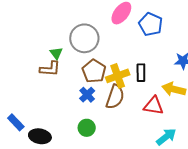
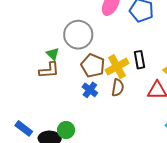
brown semicircle: (115, 97) -> (118, 88), size x0.7
green circle: (87, 128) -> (66, 130), moved

